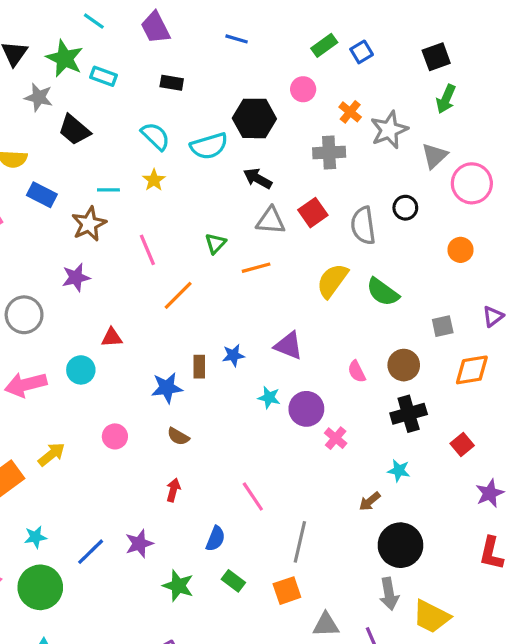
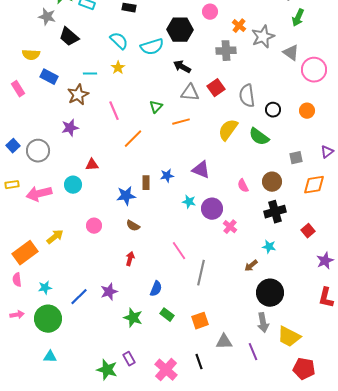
gray triangle: (435, 156) -> (291, 53), turned -42
black circle: (405, 208) -> (273, 110), moved
pink line: (253, 496) -> (179, 251), moved
gray line: (300, 542) -> (201, 273), moved

